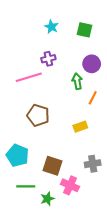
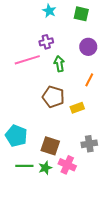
green arrow: (77, 81) -> (59, 64), moved
brown pentagon: (38, 115) -> (53, 97), moved
green star: (47, 199) -> (45, 168), moved

